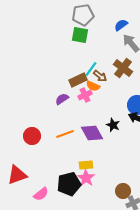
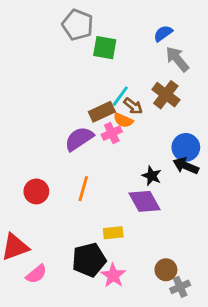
gray pentagon: (83, 15) -> (78, 25), moved, turned 30
purple semicircle: (62, 99) -> (79, 139), size x1.5
purple diamond: (92, 133) -> (145, 201), moved
orange line: (65, 134) -> (83, 189), turned -54
pink star: (86, 178) -> (113, 275), moved
pink semicircle: (41, 194) -> (36, 274), moved

